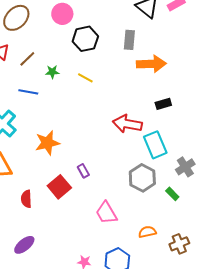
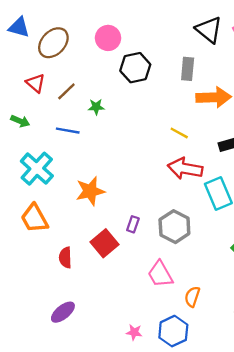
yellow line: (85, 78) -> (179, 133), moved
purple rectangle: (83, 171) -> (133, 224), turned 48
gray hexagon: (142, 178) -> (174, 227), moved
orange semicircle: (147, 232) -> (192, 297), moved, turned -60

